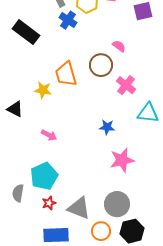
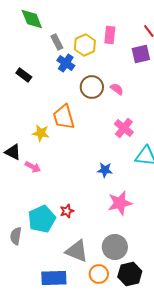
black rectangle: (26, 32) -> (24, 75), size x0.6
brown circle: (101, 65) -> (92, 87), moved
pink arrow: (49, 135) -> (33, 167), moved
red star: (49, 203) -> (67, 211), moved

